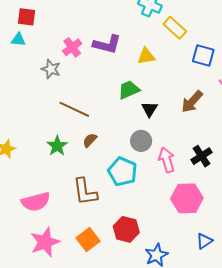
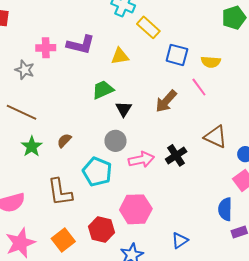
pink cross: (72, 47) -> (46, 48), turned 36
brown line: (74, 109) -> (22, 112), moved
pink arrow: (167, 160) -> (141, 160), turned 95
pink hexagon: (187, 198) -> (136, 209), moved

